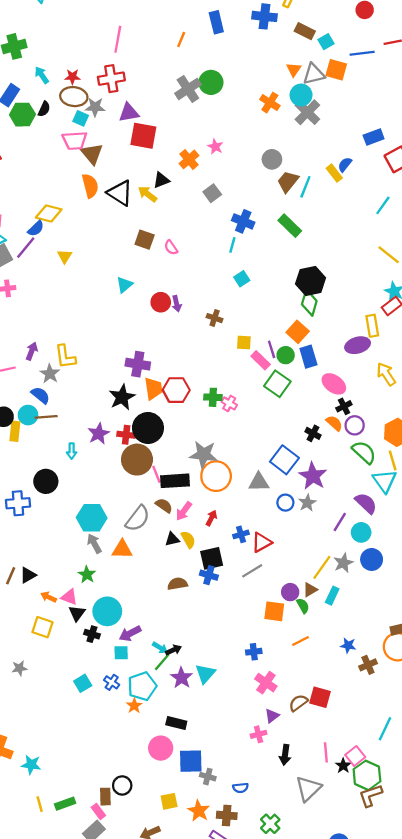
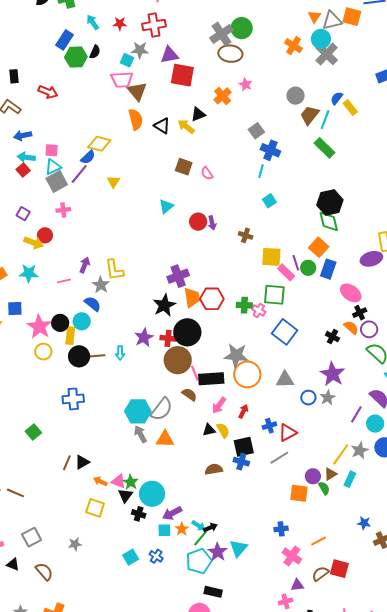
brown ellipse: (74, 97) -> (230, 54), moved
blue semicircle: (345, 164) -> (337, 98), moved
black triangle: (120, 193) -> (162, 126), size x0.7
gray square: (212, 193) -> (256, 131), moved
green rectangle: (290, 226) -> (325, 148), moved
green diamond: (309, 303) -> (329, 222), turned -30
yellow square: (244, 342) -> (271, 257), size x1.5
blue rectangle: (308, 357) -> (328, 269), turned 36
purple cross: (138, 364) -> (178, 276), turned -30
green square: (277, 384) -> (274, 295), moved, turned -30
brown line: (46, 417) -> (95, 356), moved
blue square: (284, 460) -> (285, 332), moved
black circle: (46, 481) -> (79, 356), moved
brown semicircle: (164, 506) -> (189, 394), moved
gray semicircle: (138, 518) -> (162, 409), moved
green star: (87, 575) -> (131, 482), moved
orange line: (300, 641) -> (319, 541), moved
cyan pentagon: (142, 686) -> (199, 561), moved
orange star: (134, 706) -> (182, 529), moved
purple triangle: (272, 716) -> (297, 585), turned 32

